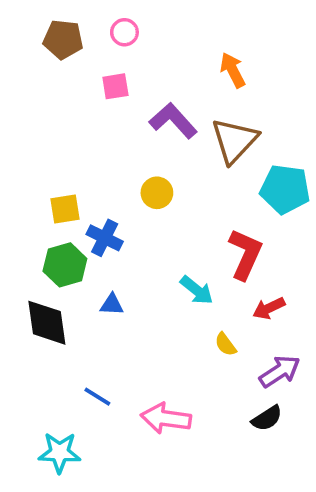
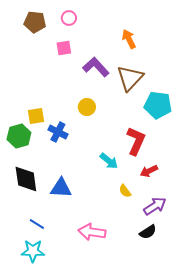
green hexagon: (65, 265) -> (19, 136), moved
blue triangle: (112, 305) -> (61, 188), moved, size x1.6
blue line: (97, 397) -> (37, 224), moved

